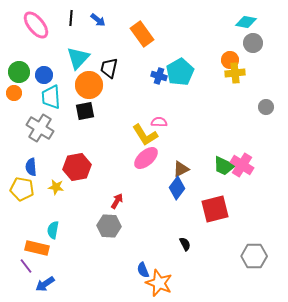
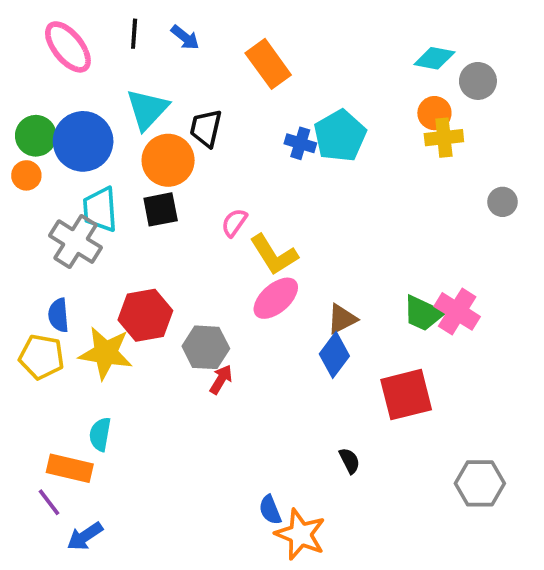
cyan diamond: (246, 22) -> (434, 58), moved
blue circle: (44, 75) -> (83, 141), size x1.8
cyan trapezoid: (51, 97) -> (100, 209), moved
pink semicircle: (159, 122) -> (234, 223), moved, turned -56
yellow star: (56, 187) -> (106, 353), size x1.8
gray hexagon: (109, 226) -> (206, 347), moved

